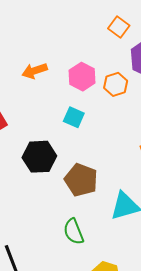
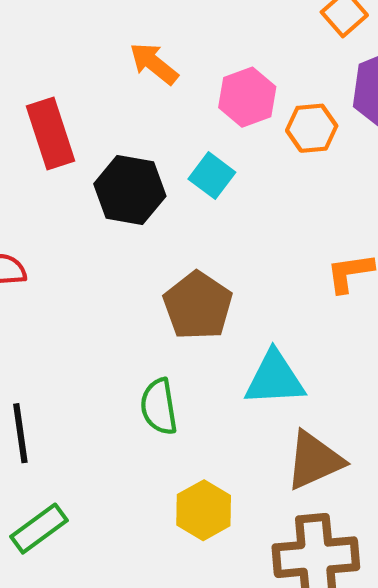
orange arrow: (35, 71) -> (154, 64), turned 45
black hexagon: (39, 157) -> (130, 190), moved

